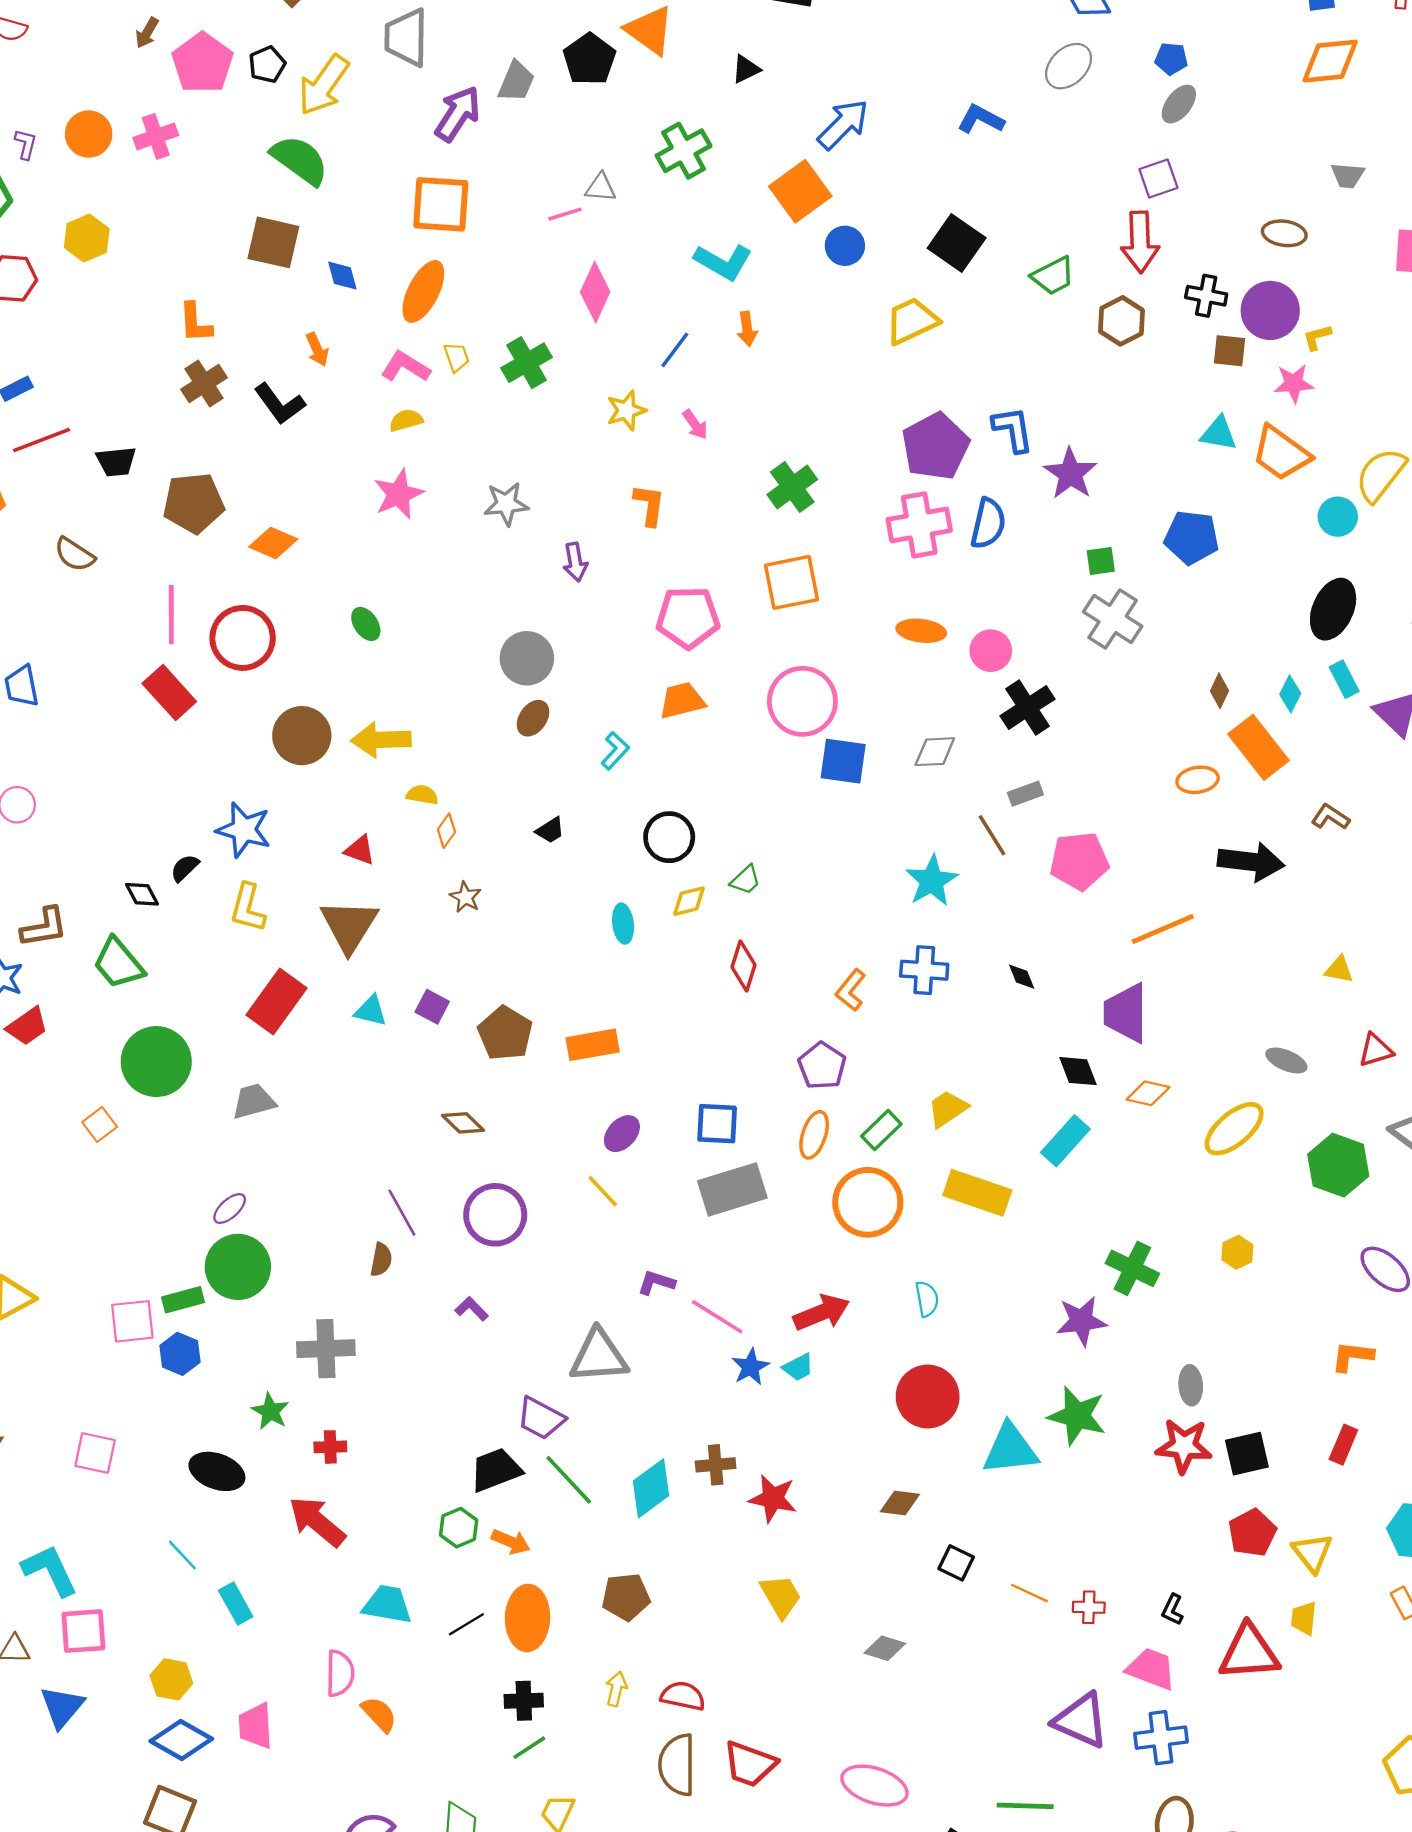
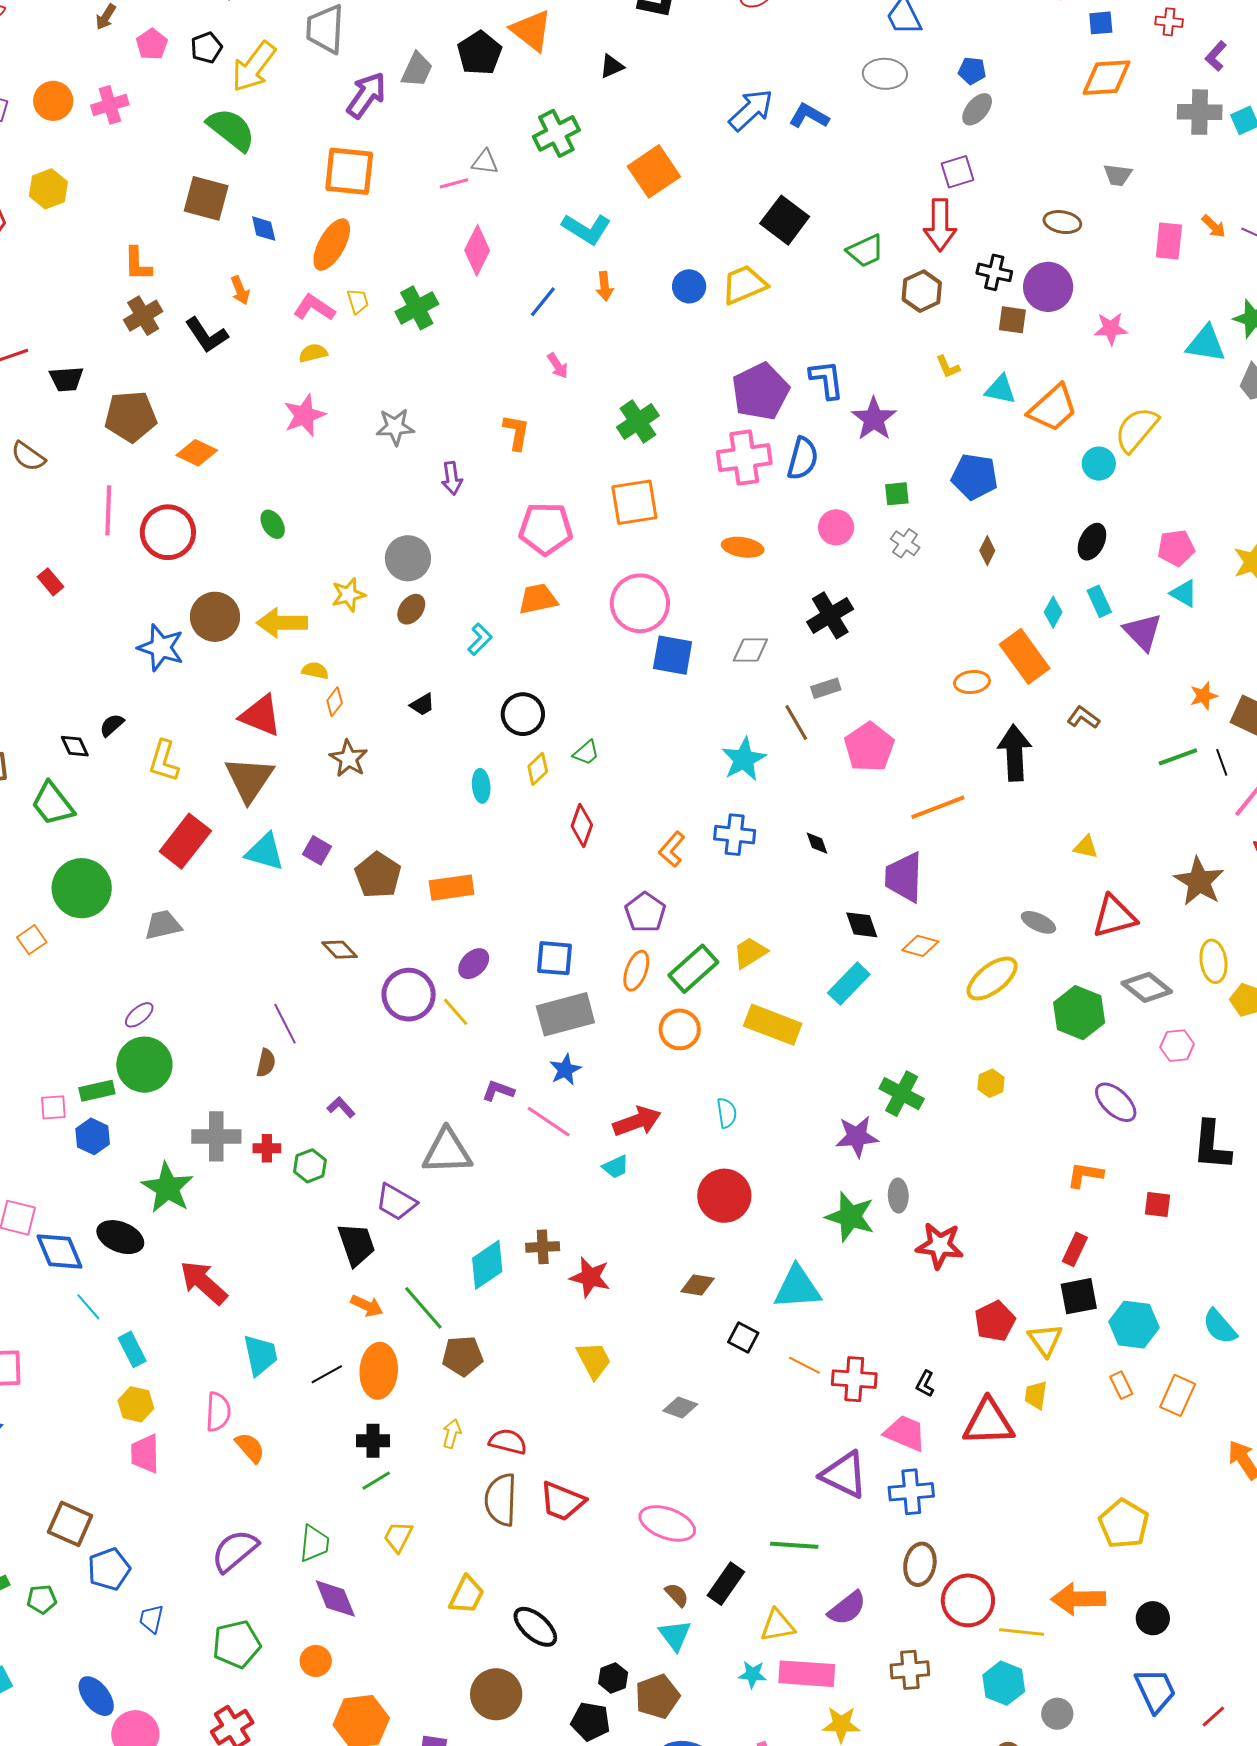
pink pentagon: (202, 63) -> (152, 44), size x0.6
gray ellipse: (1069, 66) -> (885, 74), turned 45
blue arrow: (843, 124) -> (751, 110), moved
blue circle: (845, 246) -> (689, 286), moved
yellow L-shape: (1317, 337) -> (948, 367), moved, turned -100
pink star: (1294, 383) -> (1111, 329), moved
yellow star: (626, 410) -> (348, 595), moved
orange trapezoid: (1281, 453) -> (1053, 408), turned -80
black ellipse: (1333, 609) -> (1092, 542), size x0.7
gray cross: (1113, 619) -> (905, 543), size x0.6
pink circle: (991, 651) -> (836, 527), moved
brown diamond: (1219, 691) -> (987, 551), moved
red rectangle: (169, 692) -> (50, 582), moved, size x0.6
blue star: (244, 830) -> (161, 648), moved
red triangle: (360, 850) -> (261, 716), size x1.6
pink pentagon: (1079, 861) -> (869, 747), turned -30
black arrow: (1251, 862) -> (1015, 753), turned -102
brown star: (465, 897) -> (349, 759), size x1.4
yellow diamond: (689, 901) -> (538, 769), turned -32
cyan triangle: (371, 1011) -> (265, 852), size x1.4
red triangle: (1376, 1050) -> (1114, 916), size x1.5
green rectangle: (881, 1130) -> (693, 969), size x1.4
orange circle: (868, 1202) -> (680, 1029), size x0.7
purple circle: (495, 1215) -> (409, 995), moved
pink square: (132, 1321) -> (53, 1107), size x0.7
blue star: (751, 1367) -> (565, 1070), moved
gray ellipse: (1191, 1385) -> (898, 1196), moved
green star: (270, 1411) -> (167, 1188), size x1.6
red cross: (330, 1447) -> (267, 1148), moved
cyan triangle: (1010, 1449) -> (797, 1288), moved
black square: (1247, 1454) -> (1079, 1296), moved
black trapezoid: (496, 1470) -> (356, 1244), turned 90
green line: (569, 1480) -> (423, 1308), moved
green hexagon: (459, 1528) -> (310, 1166), moved
cyan trapezoid: (387, 1605) -> (260, 1355), turned 66
red cross: (1089, 1607) -> (854, 1379), size x1.6
yellow hexagon: (171, 1679) -> (136, 1404), moved
blue diamond: (181, 1740) -> (59, 1252), moved, turned 36

